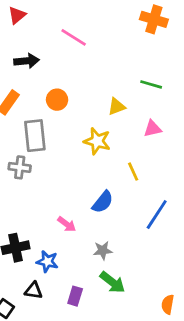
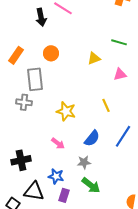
black arrow: (27, 61) -> (41, 17), moved, turned 84
yellow star: (97, 141) -> (66, 111), moved
blue semicircle: (103, 202) -> (92, 138), moved
blue star: (47, 262) -> (56, 176), moved
black triangle: (34, 291) -> (34, 191), size x1.5

